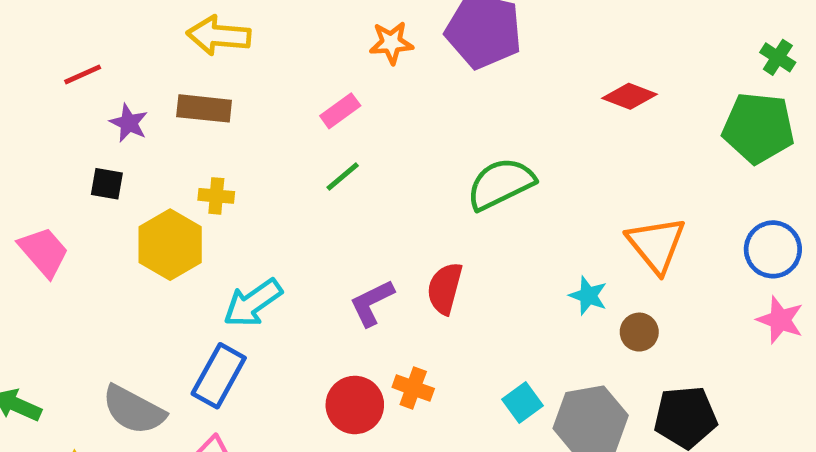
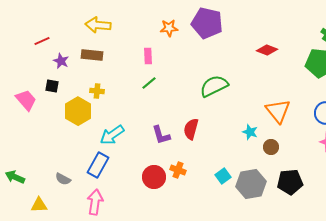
pink rectangle: (340, 111) -> (148, 56), turned -56
pink trapezoid: (44, 252) -> (26, 100), moved
purple L-shape: (372, 303) -> (161, 135), turned -80
gray semicircle: (134, 410) -> (63, 179), size x0.6

